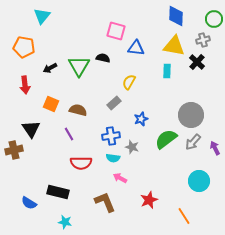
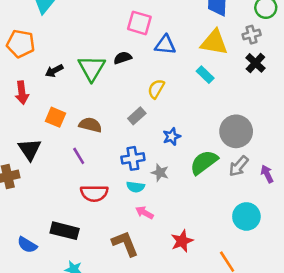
black semicircle: (103, 58) -> (123, 58), turned -32
black cross: (197, 62) -> (255, 63), moved
cyan rectangle: (167, 71) -> (205, 75), turned -48

